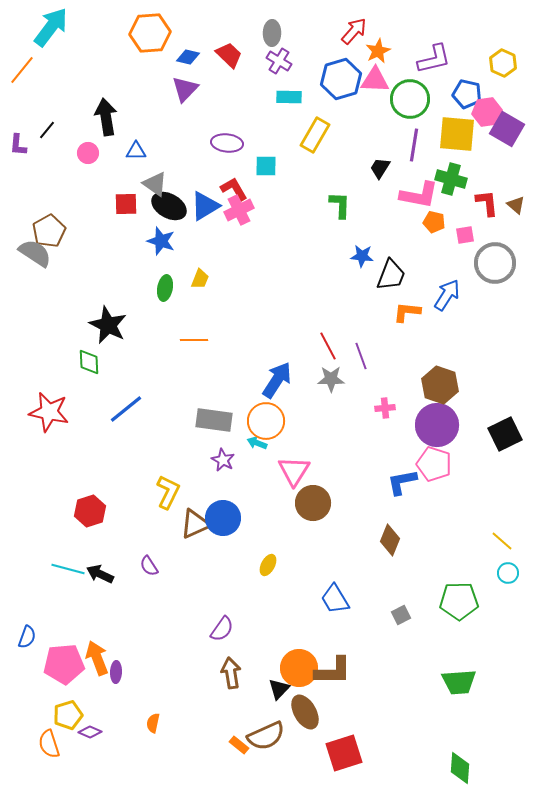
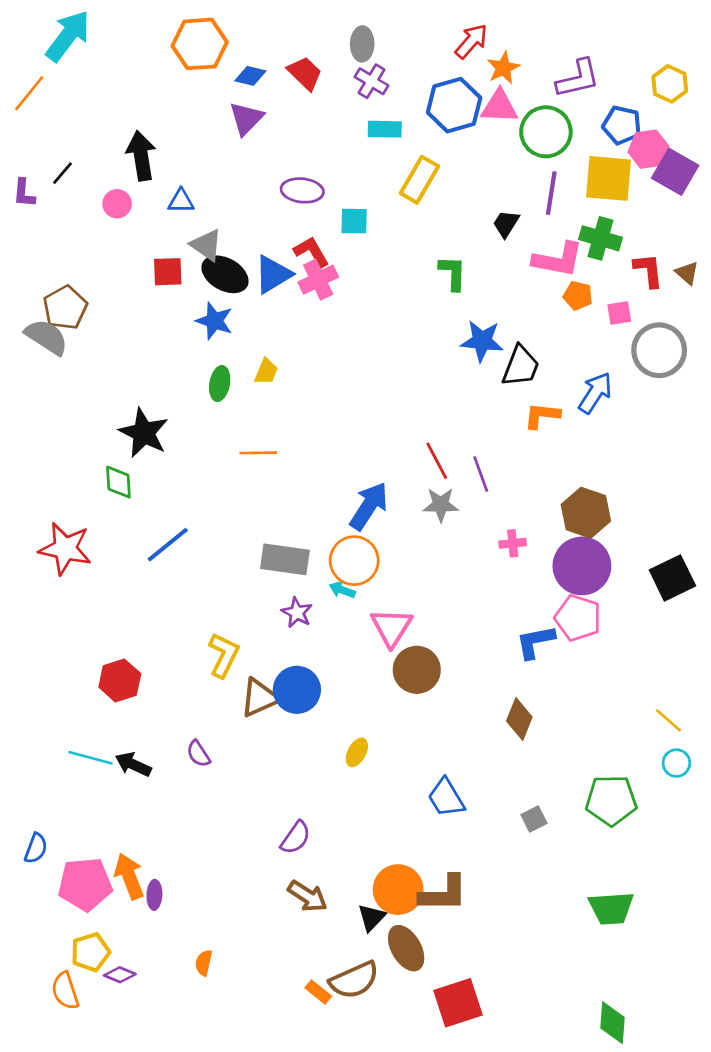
blue star: (362, 256) -> (482, 341), size x1.4
brown arrow: (231, 673) -> (308, 896), turned 132

